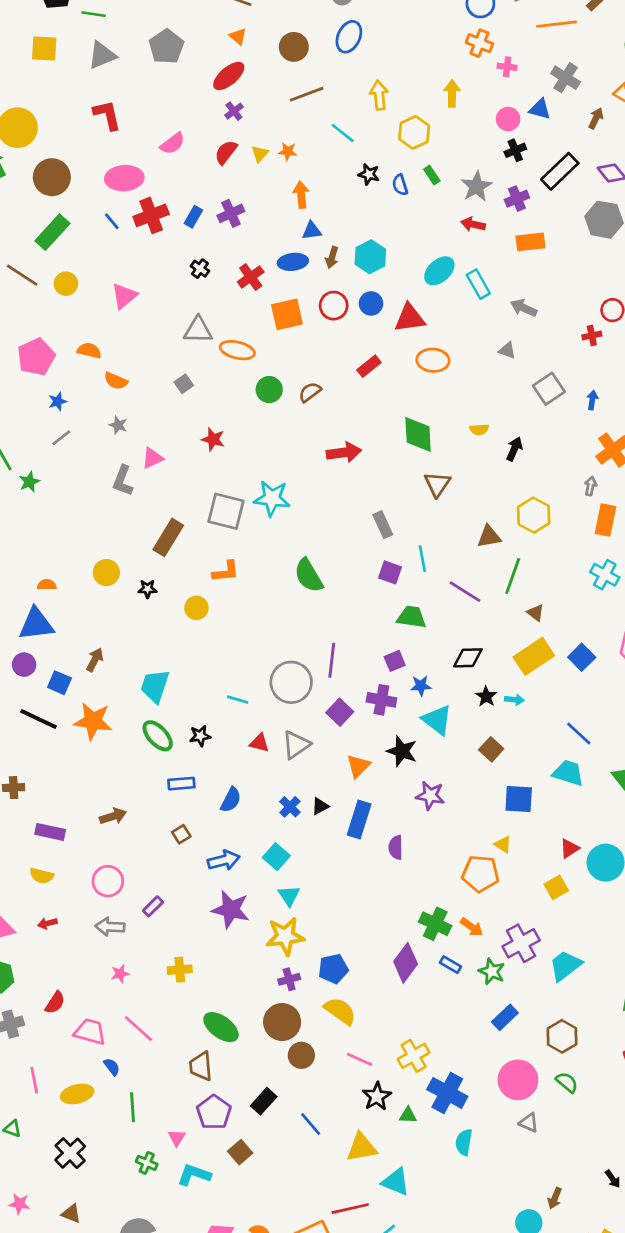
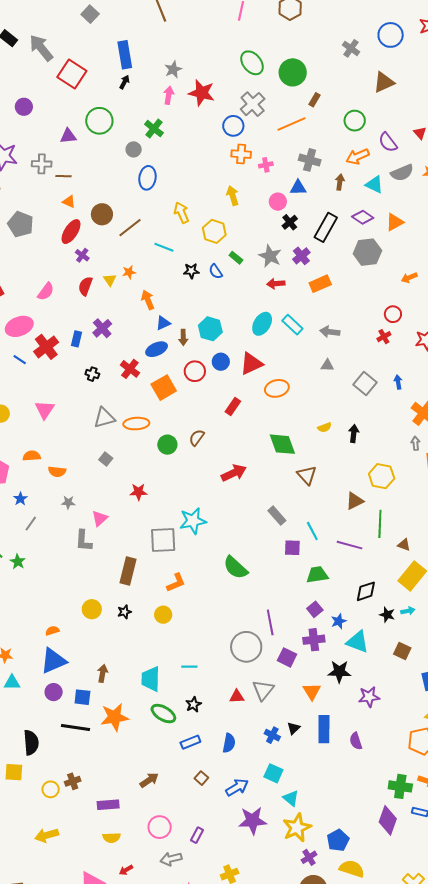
brown circle: (294, 47) -> (102, 214), moved
cyan line: (238, 700) -> (189, 667), moved

